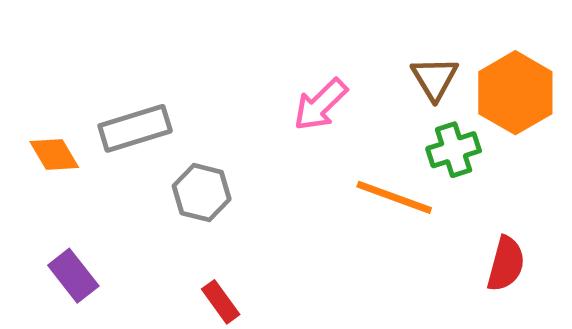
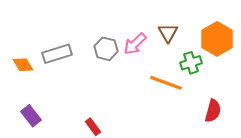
brown triangle: (435, 78) -> (168, 33), moved
gray hexagon: (202, 193) -> (106, 49), moved

